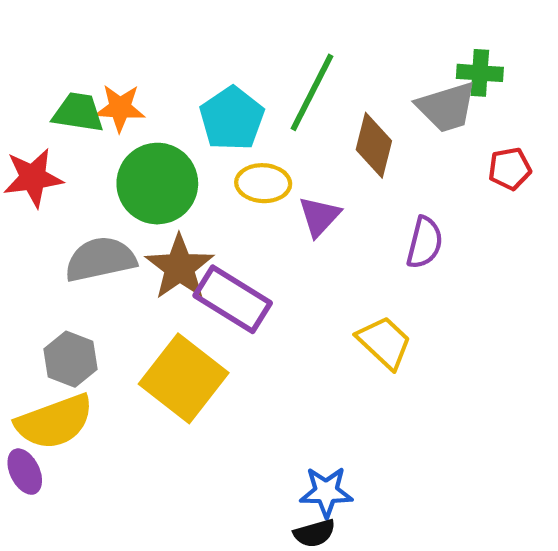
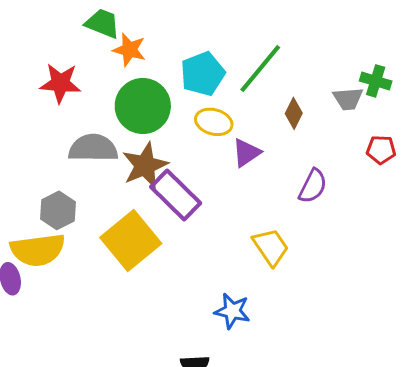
gray trapezoid: (446, 107) -> (348, 99), size x0.7
green trapezoid: (78, 112) -> (102, 23), moved
brown diamond: (374, 145) -> (294, 113), size x0.7
blue star: (326, 492) -> (232, 311), moved

